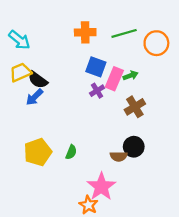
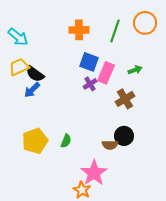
green line: (124, 33) -> (115, 31), turned -55
orange circle: (156, 43) -> (145, 23), moved
green arrow: (130, 76) -> (135, 70), moved

